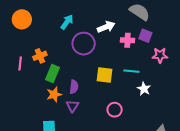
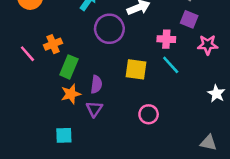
pink cross: (127, 40) -> (166, 39), moved
pink line: (20, 63) -> (27, 54), turned -48
cyan line: (131, 71) -> (171, 65), turned 42
white star: (144, 89) -> (216, 94), moved

